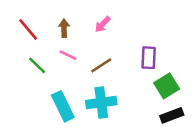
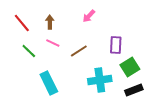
pink arrow: (103, 24) -> (89, 16), moved
cyan cross: (101, 103) -> (100, 80), moved

